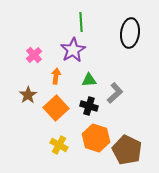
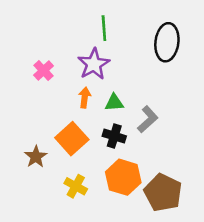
orange arrow: (56, 76) -> (85, 98), moved
brown star: (28, 95) -> (36, 157), moved

